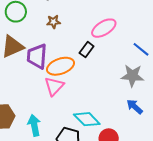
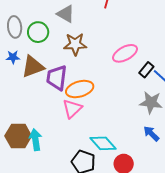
brown star: (53, 22) -> (75, 44), size x1.6
black rectangle: (87, 50) -> (146, 70), moved
cyan arrow: (34, 125) -> (35, 140), moved

